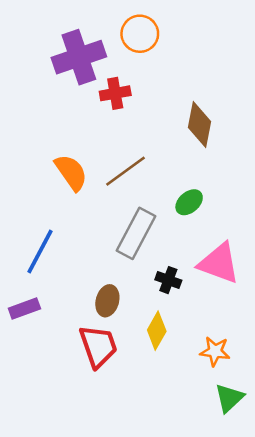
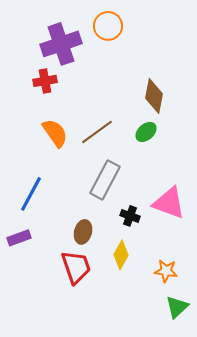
red cross: (115, 93) -> (45, 81), moved
green ellipse: (189, 202) -> (146, 132), moved

